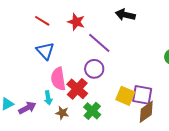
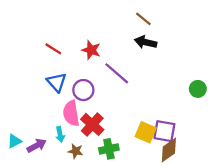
purple circle: (94, 69) -> (83, 90), moved
green cross: (92, 111) -> (109, 149), turned 36

